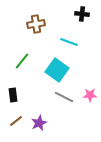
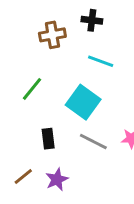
black cross: (82, 14) -> (92, 20), moved
black rectangle: (13, 95) -> (48, 139), moved

